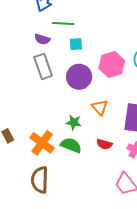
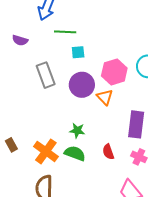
purple semicircle: (42, 39) -> (20, 40), moved
orange triangle: (100, 107) -> (105, 97), moved
red semicircle: (104, 144) -> (108, 152), turned 56

